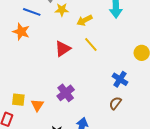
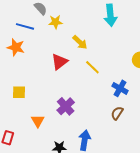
yellow arrow: (84, 20) -> (80, 42), moved, turned -105
yellow line: (91, 44) -> (92, 67), moved
yellow square: (18, 100) -> (19, 92), moved

